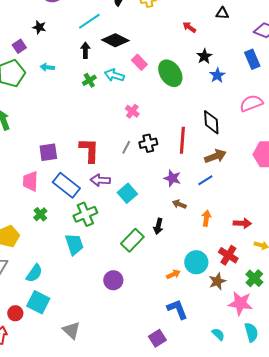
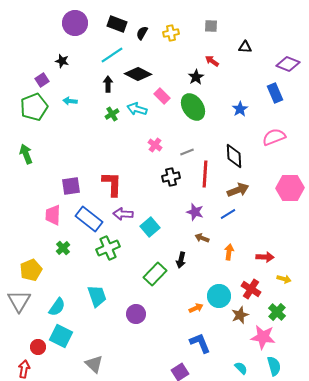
black star: (204, 56) -> (196, 77), moved
gray line: (126, 147) -> (187, 152), moved, turned 40
cyan trapezoid: (74, 244) -> (97, 296), moved

